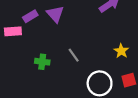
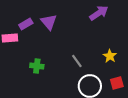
gray line: (74, 55) -> (77, 61), moved

